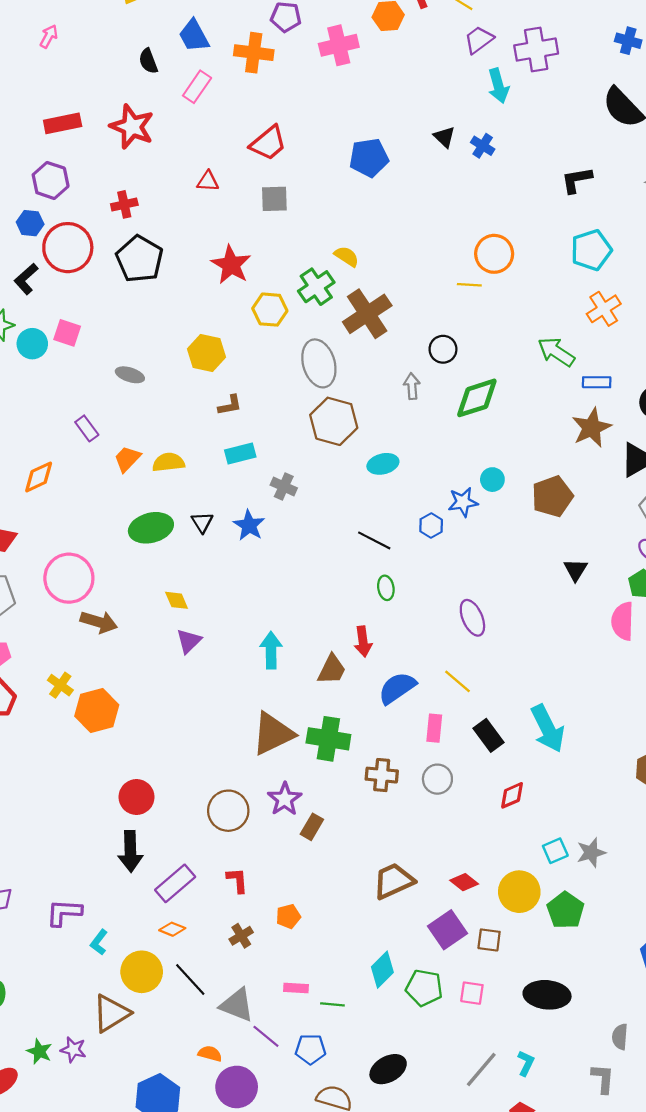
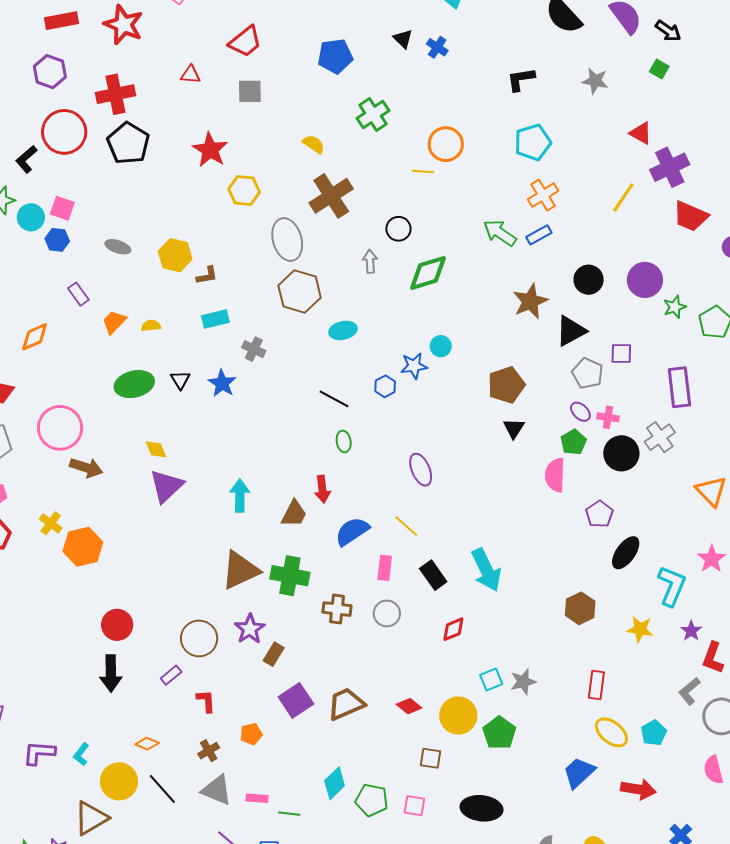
red cross: (124, 204) -> (115, 94), size x1.6
blue hexagon: (30, 223) -> (57, 240), moved
green cross: (316, 287) -> (373, 115), moved
yellow hexagon: (207, 353) -> (175, 255), moved
blue rectangle: (597, 382) -> (539, 235), moved, turned -30
yellow semicircle: (168, 462) -> (151, 326), size x0.7
brown pentagon: (552, 496) -> (506, 385), moved
purple triangle: (189, 641) -> (166, 486), size x1.5
purple rectangle: (175, 883) -> (171, 675), moved, size x0.6
purple L-shape: (64, 913) -> (39, 753), moved
purple square: (448, 930) -> (296, 700), moved
gray triangle: (237, 1005) -> (217, 790), moved

